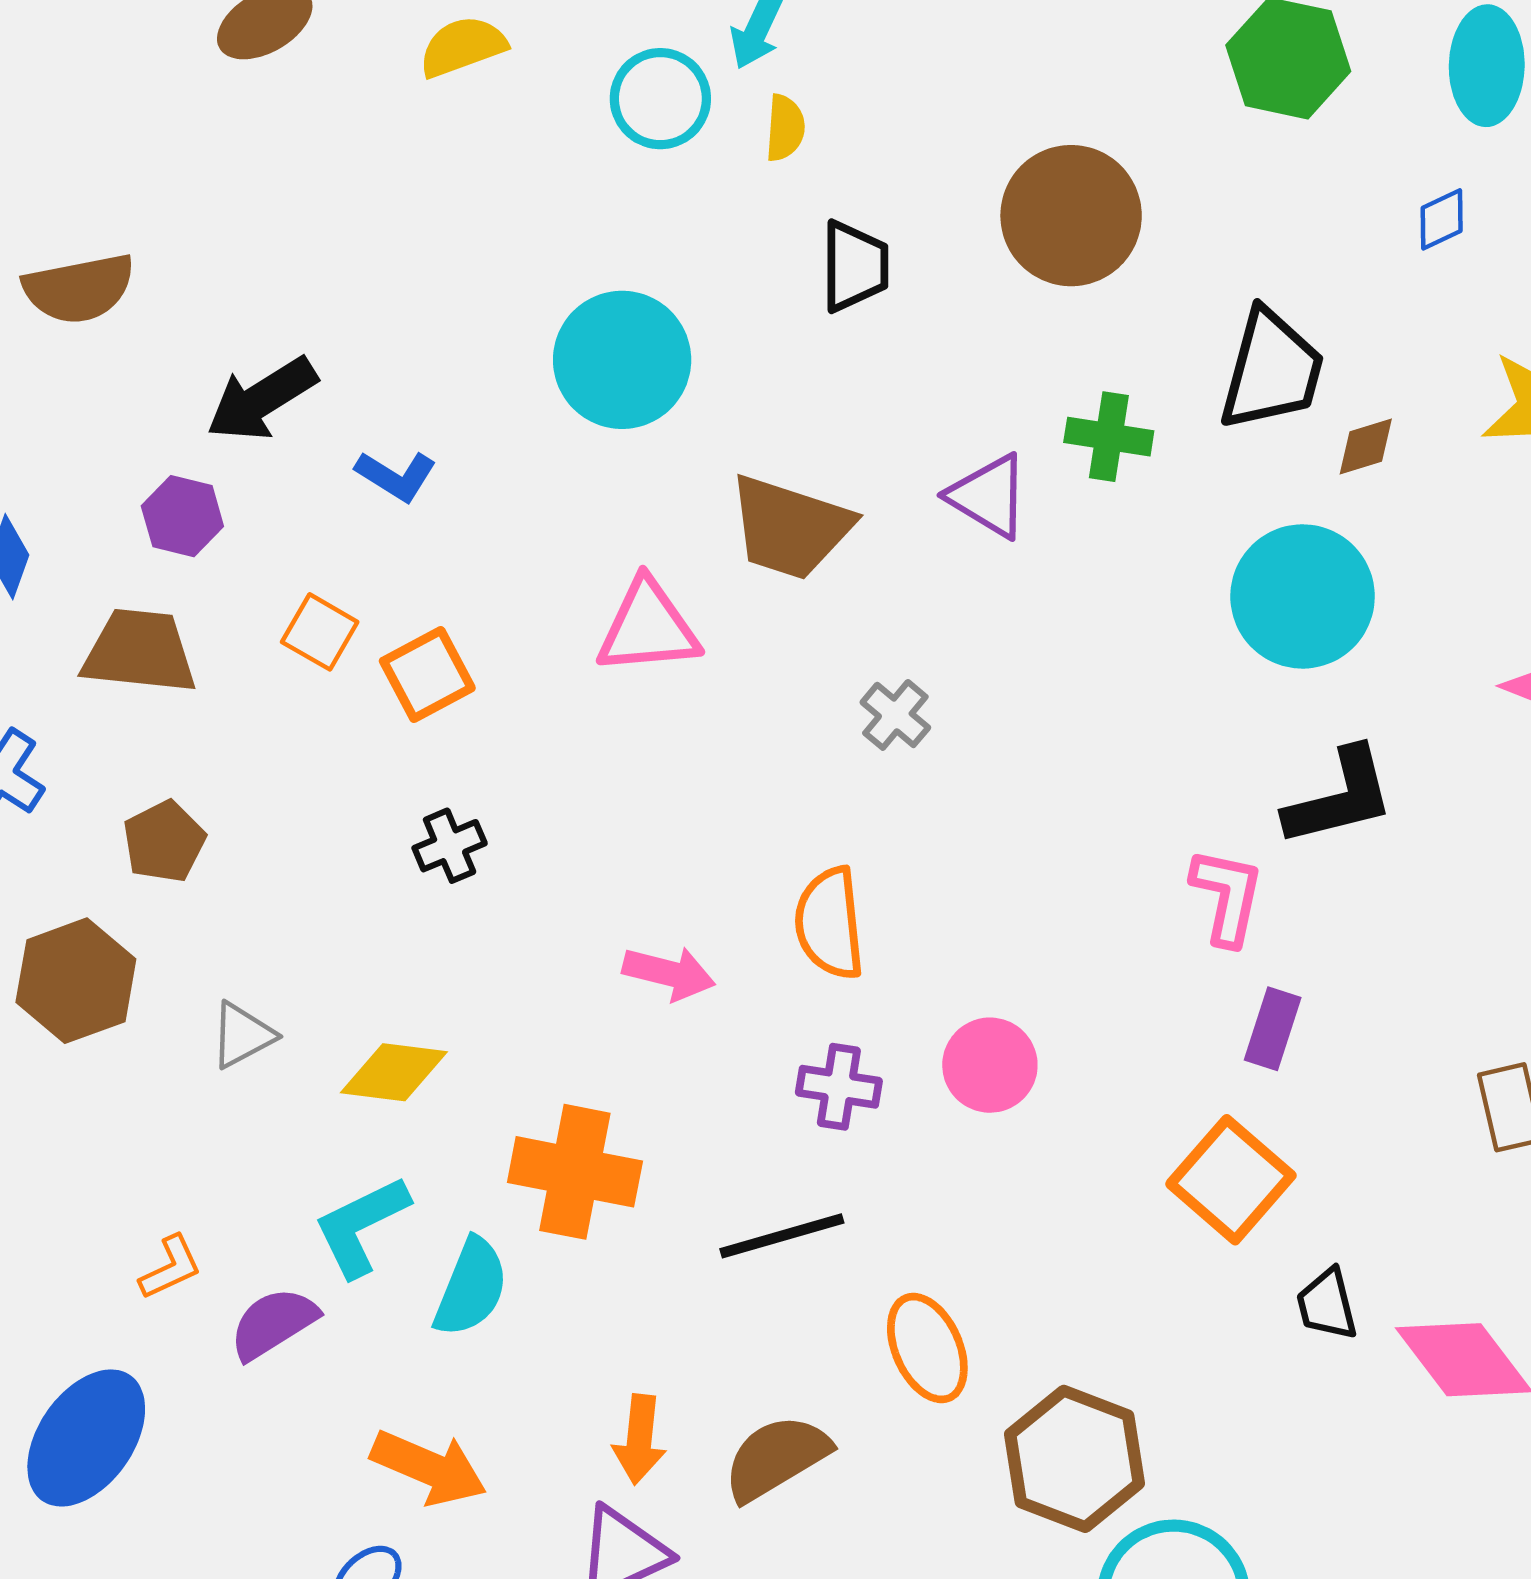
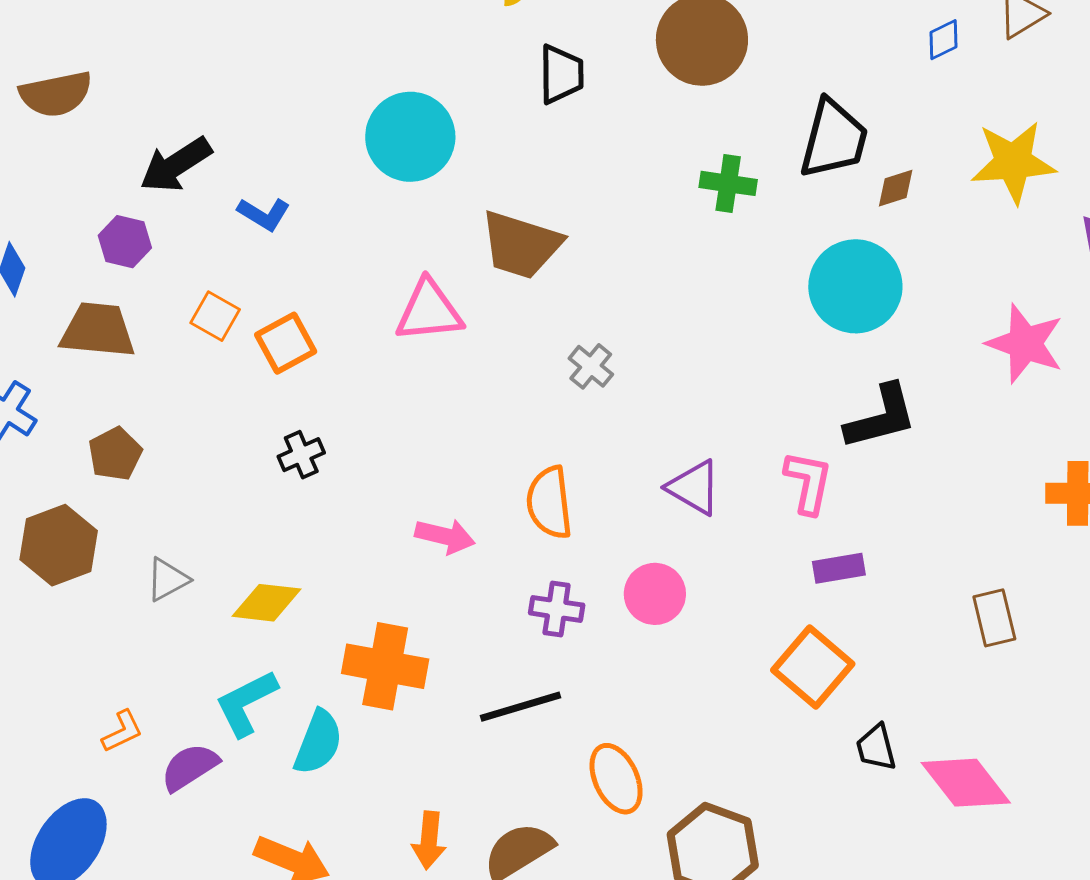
purple triangle: (989, 496) -> (694, 488), moved
purple rectangle: (1273, 1029) -> (839, 568), turned 63

